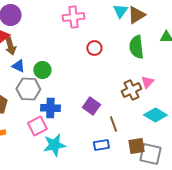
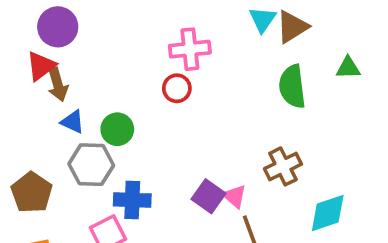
pink cross: (73, 17) -> (190, 49), moved
red circle: (94, 48) -> (177, 88), moved
pink triangle: (147, 82) -> (235, 196), moved, turned -32
cyan diamond: (155, 115) -> (328, 213), turned -50

